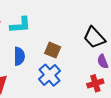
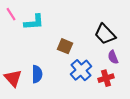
blue semicircle: (19, 56) -> (37, 74), moved
blue cross: (49, 75) -> (81, 70), moved

